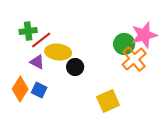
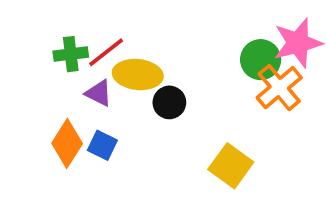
green cross: (28, 31) -> (71, 54), moved
yellow square: (108, 101) -> (231, 166), turned -30

